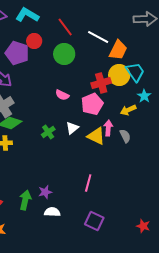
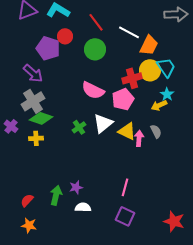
pink semicircle: (62, 95) -> (93, 90), size x1.6
cyan star: (144, 96) -> (167, 94), moved
white triangle: (72, 128) -> (103, 123), size x1.5
pink arrow: (108, 128) -> (139, 138), moved
pink line: (88, 183) -> (125, 187), moved
red star: (143, 226) -> (174, 221), size x1.5

